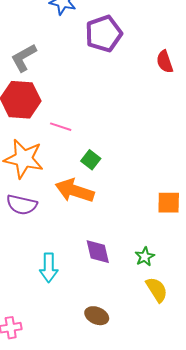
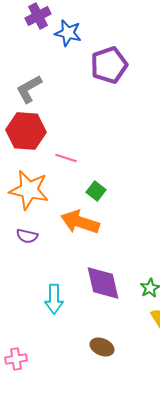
purple semicircle: (22, 205) -> (27, 236), size x0.7
purple diamond: (98, 252) -> (103, 283), size x1.4

